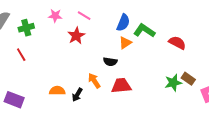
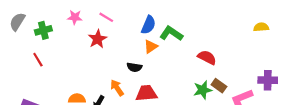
red semicircle: (177, 43) -> (207, 57), moved

